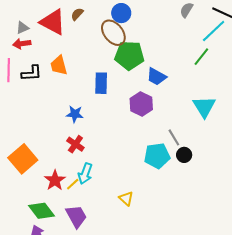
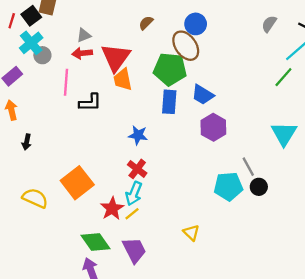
red triangle: (53, 22) -> (116, 57), moved, turned 36
green pentagon: (129, 55) -> (170, 69), moved
black L-shape: (32, 73) -> (90, 103), moved
blue trapezoid: (157, 77) -> (203, 95), moved
cyan arrow: (85, 174) -> (134, 194), moved

